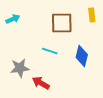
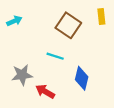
brown square: (62, 23) -> (68, 25), turned 35
blue diamond: (82, 56) -> (82, 78), moved

